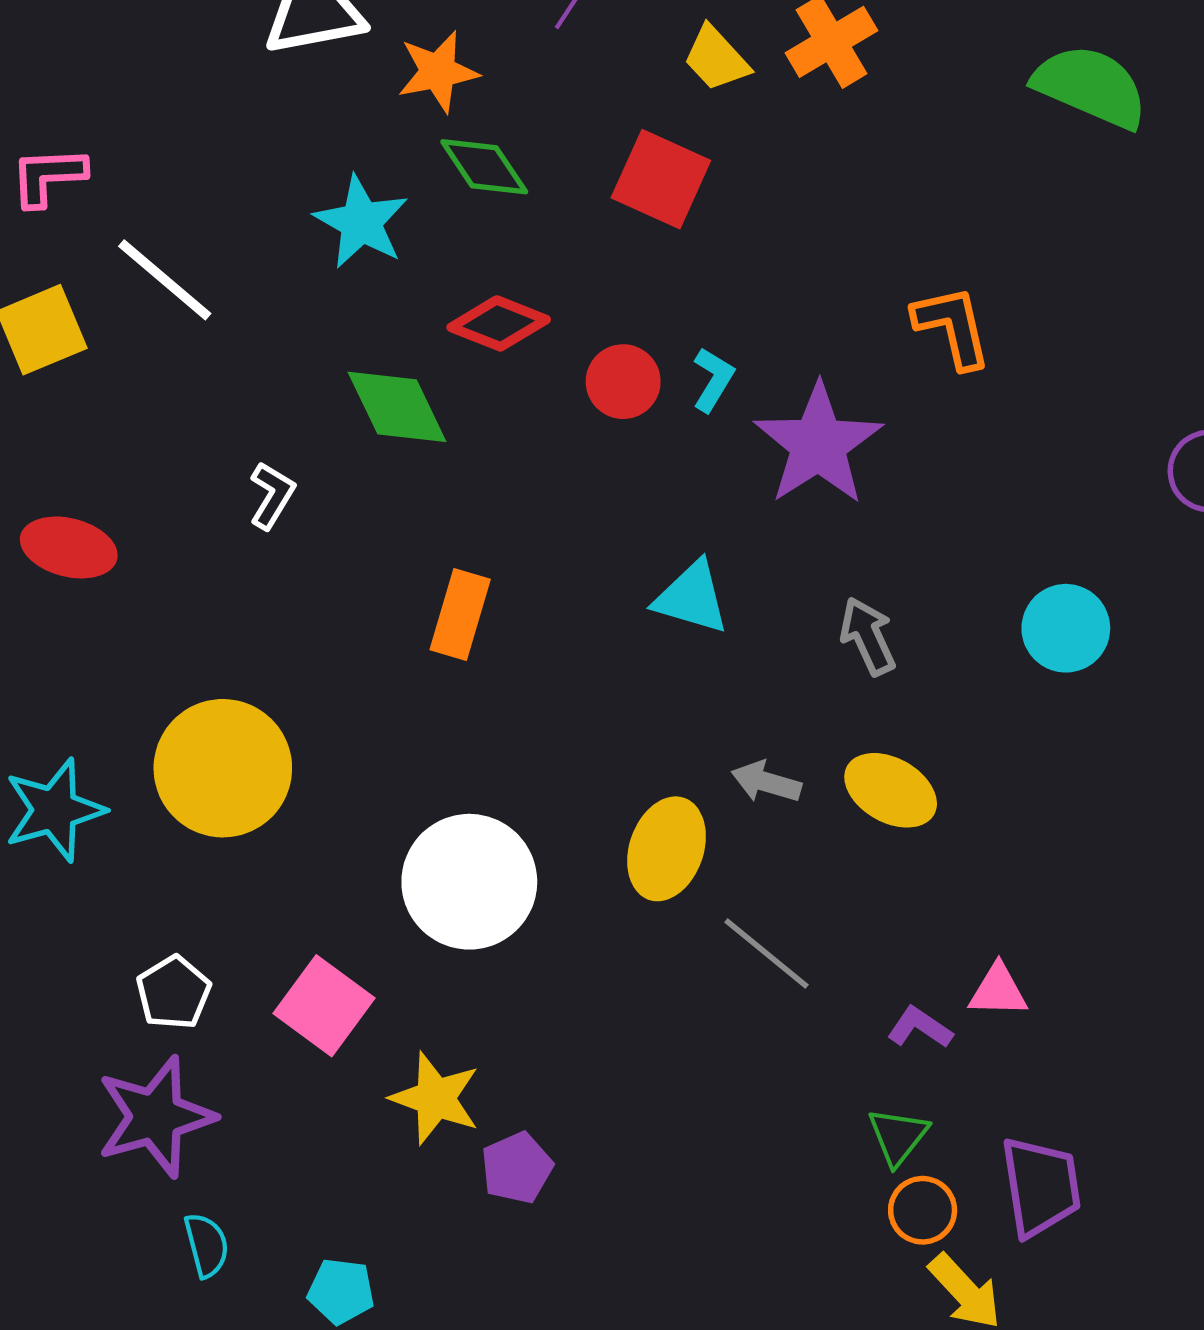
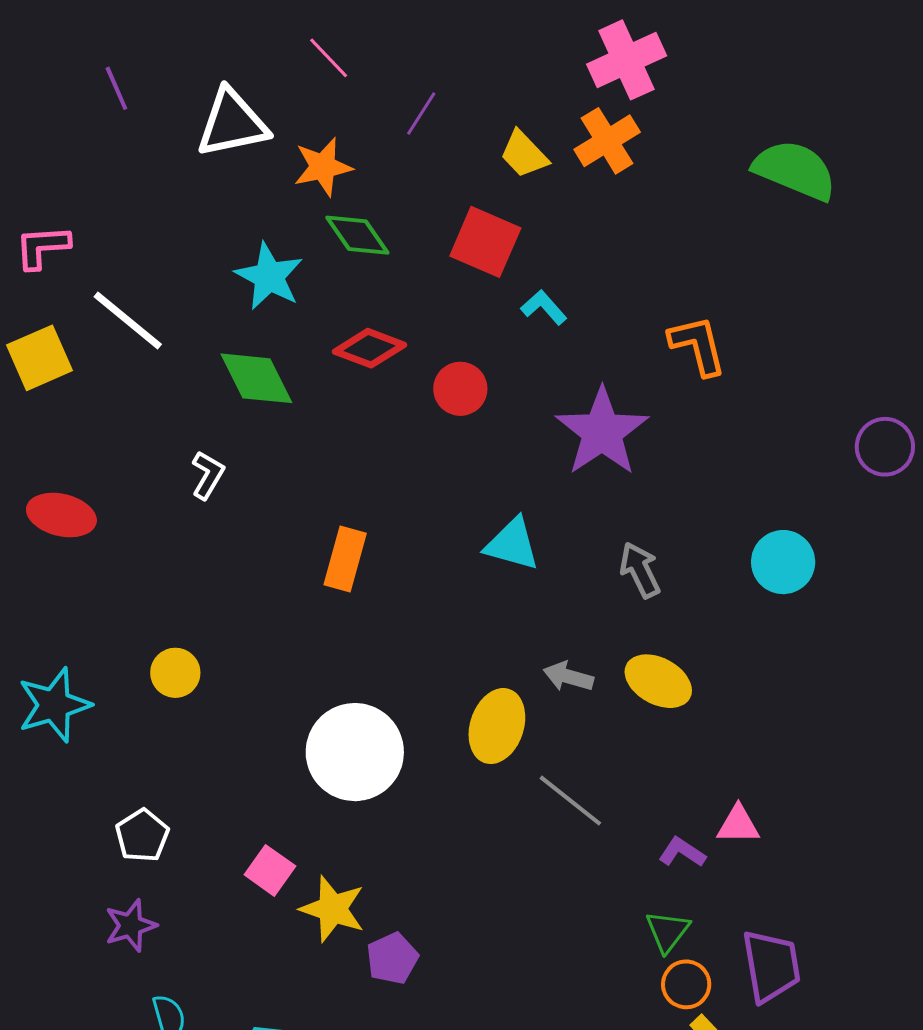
cyan L-shape: (713, 379) -> (544, 307), moved, turned -72
green diamond: (397, 407) -> (256, 378), moved
yellow circle: (223, 768) -> (175, 673), size x0.5
pink square: (324, 1006) -> (270, 870), moved, size x0.7
purple star: (155, 1117) -> (131, 925), size x0.6

